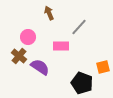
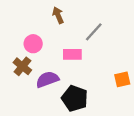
purple semicircle: (40, 67) -> (47, 79), turned -54
black pentagon: (82, 83) -> (75, 98), moved

